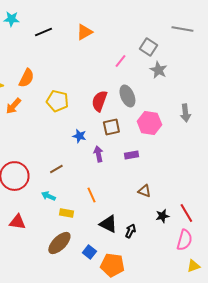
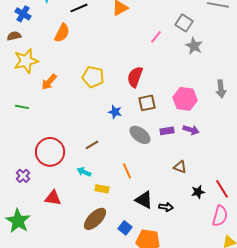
orange semicircle: (26, 78) -> (62, 33), moved
gray ellipse: (127, 96) -> (140, 135), moved, turned -30
purple arrow: (98, 154) -> (191, 130), moved, turned 119
black arrow: (130, 231) -> (166, 207), turned 72

